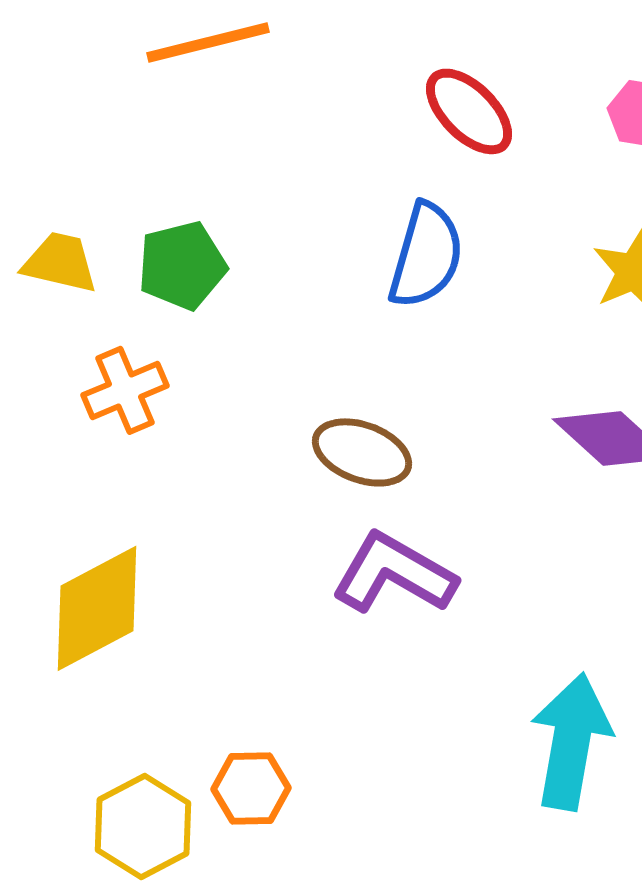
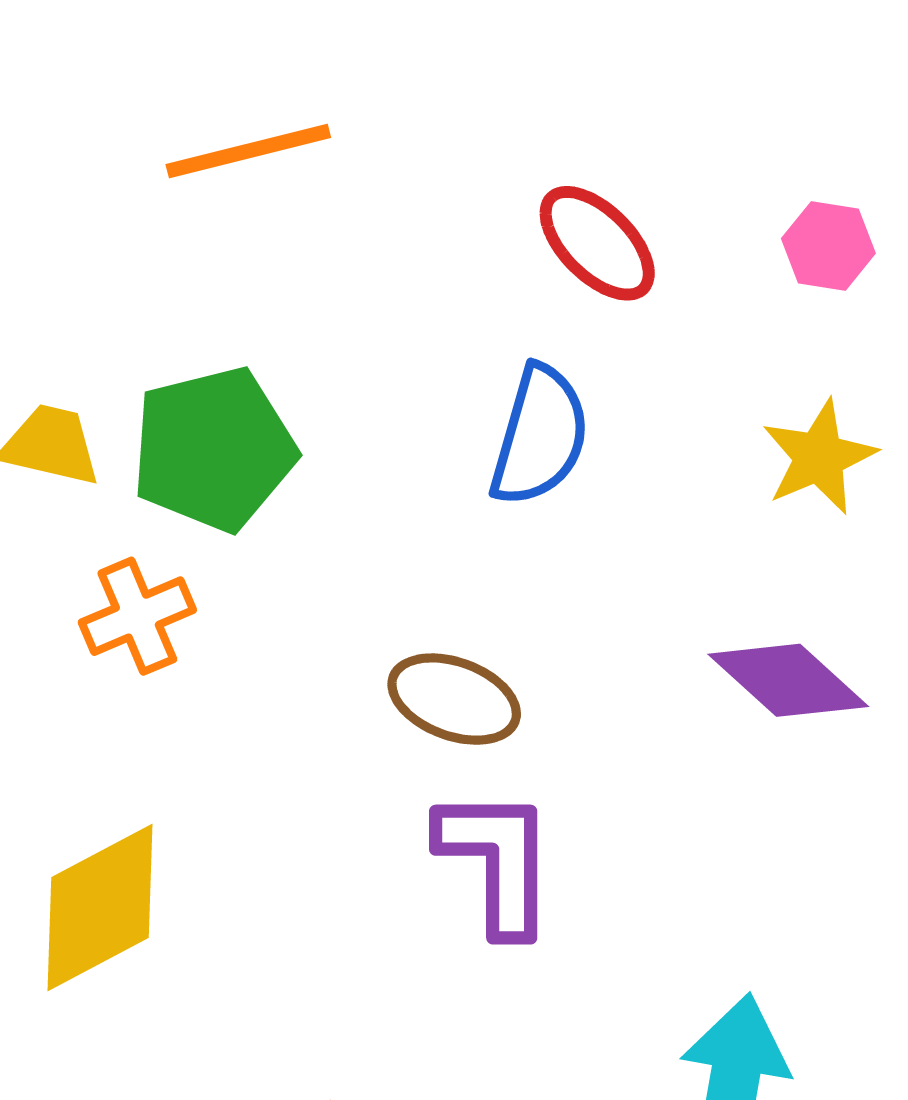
green pentagon: (182, 265) -> (214, 449), size x1.4
purple L-shape: (394, 573) -> (497, 861), turned 60

